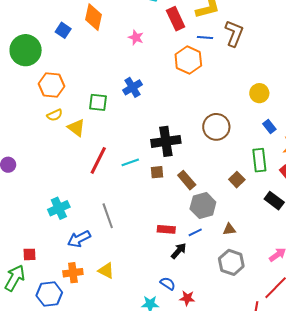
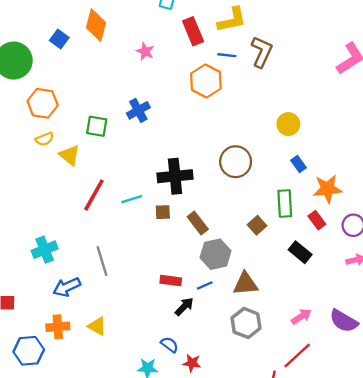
brown triangle: (229, 229) -> (245, 284), size x1.6

